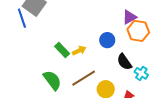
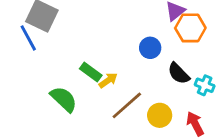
yellow arrow: (79, 51) -> (108, 80), moved
green semicircle: (52, 80) -> (64, 99), moved

